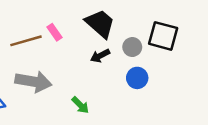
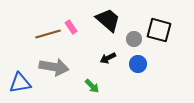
black arrow: (100, 56) -> (108, 58), moved

